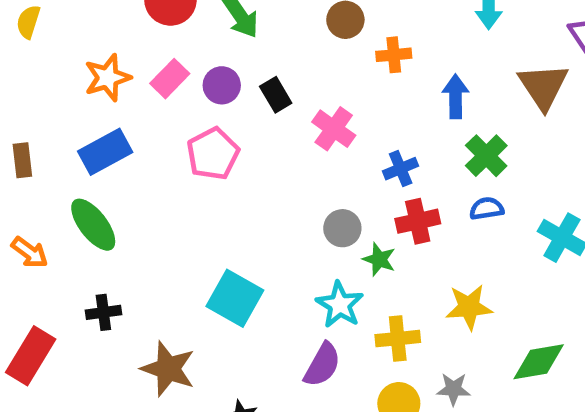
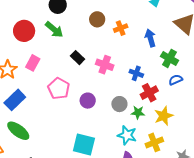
purple circle: (222, 85) -> (88, 101), moved
blue cross: (401, 169) -> (136, 73), turned -32
yellow star: (469, 307) -> (164, 116), moved

